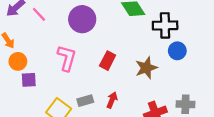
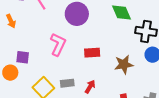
orange circle: (18, 61) -> (10, 73), moved
red rectangle: (108, 61) -> (92, 53), turned 49

